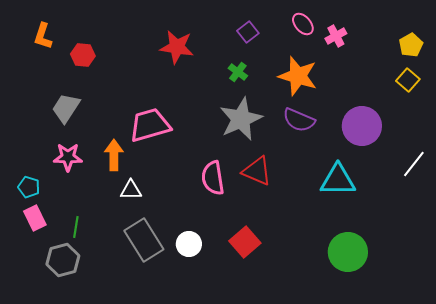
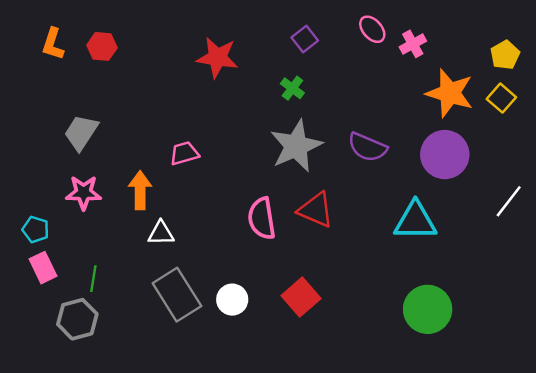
red hexagon: (83, 55) -> (102, 46), moved
orange star: (298, 76) -> (450, 93), moved
pink trapezoid: (150, 125) -> (184, 153), size x0.6

